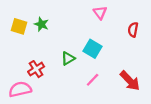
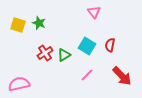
red semicircle: (133, 30) -> (110, 45), moved
red cross: (36, 69) -> (45, 53), moved

